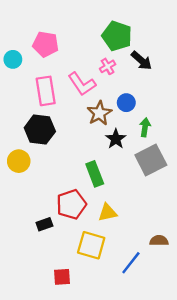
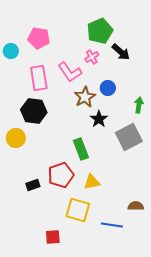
green pentagon: (117, 36) -> (100, 31), turned 30
green arrow: (145, 127) -> (139, 105), moved
black rectangle: (44, 224) -> (33, 185), moved
blue line: (131, 263) -> (112, 225), turned 60

